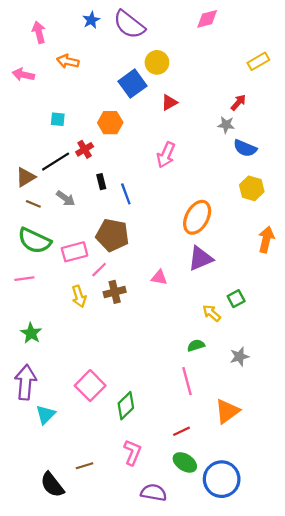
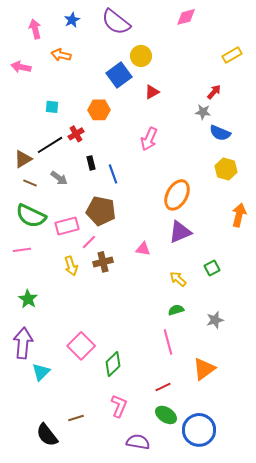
blue star: (91, 20) -> (72, 20), moved
yellow arrow: (212, 313) -> (178, 279), moved

